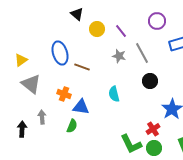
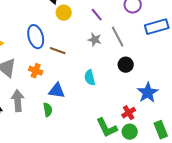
yellow circle: (97, 29) -> (64, 13), moved
orange cross: (64, 94) -> (36, 71), moved
gray arrow: (42, 117) -> (18, 101), size x1.5
green semicircle: (72, 126) -> (48, 110), turned -32

